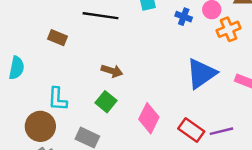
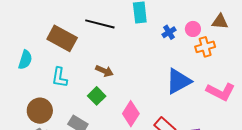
blue cross: (184, 17) -> (169, 32), turned 32
brown rectangle: (57, 38) -> (62, 38), size x1.8
cyan L-shape: (58, 99) -> (59, 77), moved

